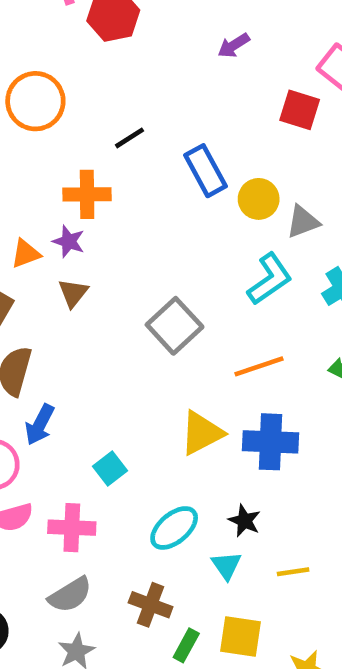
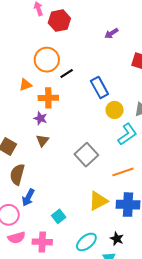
orange circle: (35, 101) -> (47, 60), moved
yellow circle: (259, 199) -> (115, 110), moved
orange triangle: (26, 254) -> (25, 85), moved

